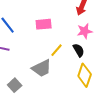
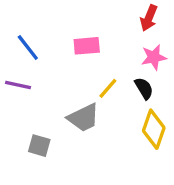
gray square: (15, 85) -> (39, 146), turned -32

